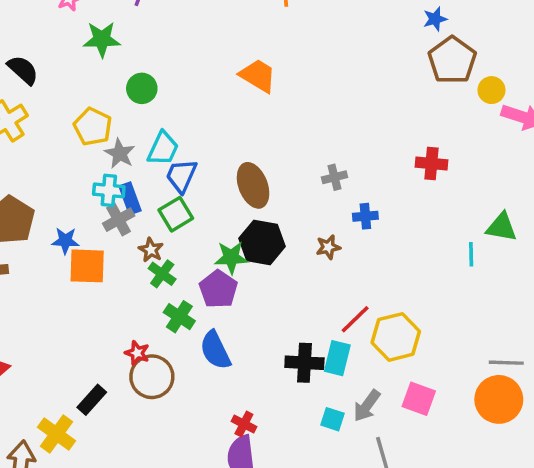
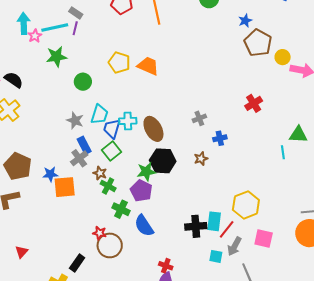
yellow pentagon: (93, 127) -> (119, 63), moved
red cross: (431, 163) -> (254, 103), turned -30
cyan cross: (109, 190) -> (128, 121), moved
red line: (355, 319) -> (227, 229), moved

